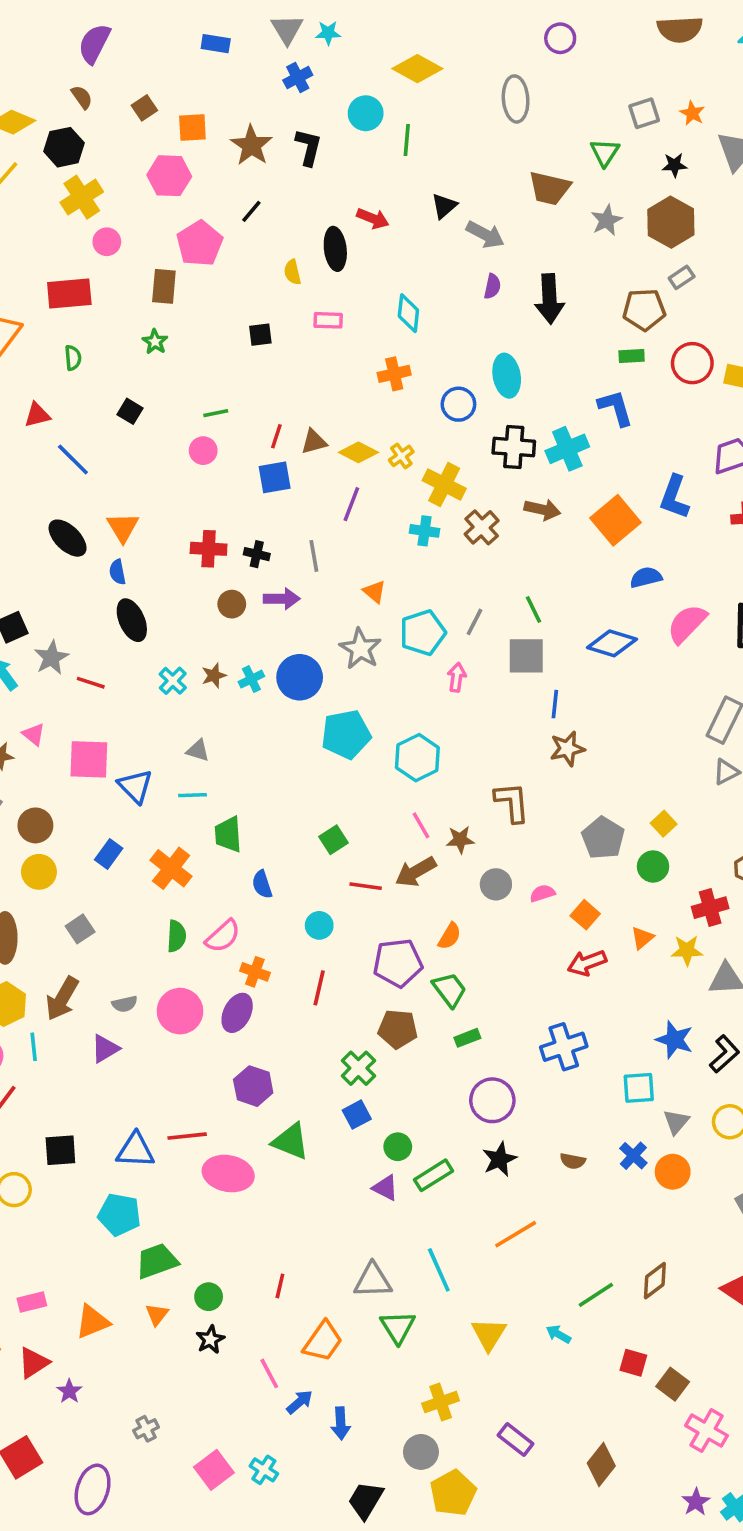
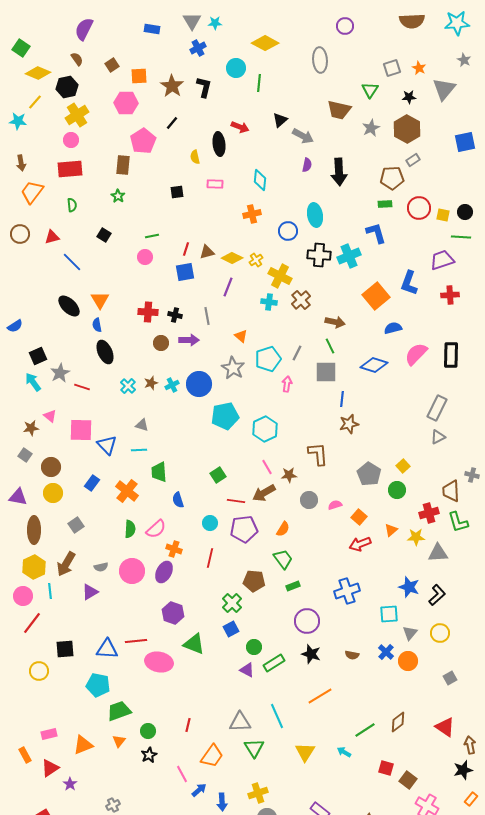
pink circle: (107, 242) -> (71, 140), moved
brown arrow: (542, 509) -> (335, 322), moved
purple pentagon: (398, 963) -> (244, 529), moved
black star: (500, 1159) -> (311, 654), turned -30
yellow cross: (441, 1402) -> (258, 793), moved

